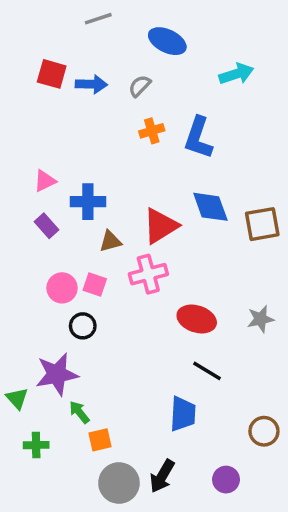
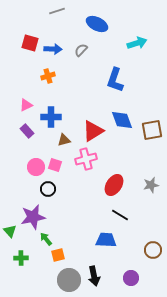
orange cross: (152, 131) -> (48, 76), moved
red ellipse: (197, 319) -> (114, 185), turned -75
blue trapezoid: (183, 414) -> (106, 240), turned -90
black arrow: (162, 476) -> (94, 276), turned -42

